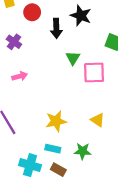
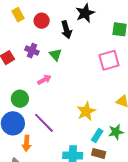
black star: (81, 16) -> (85, 13), turned -30
green triangle: (73, 58) -> (55, 55), moved
cyan rectangle: (53, 149) -> (97, 135), moved, turned -56

